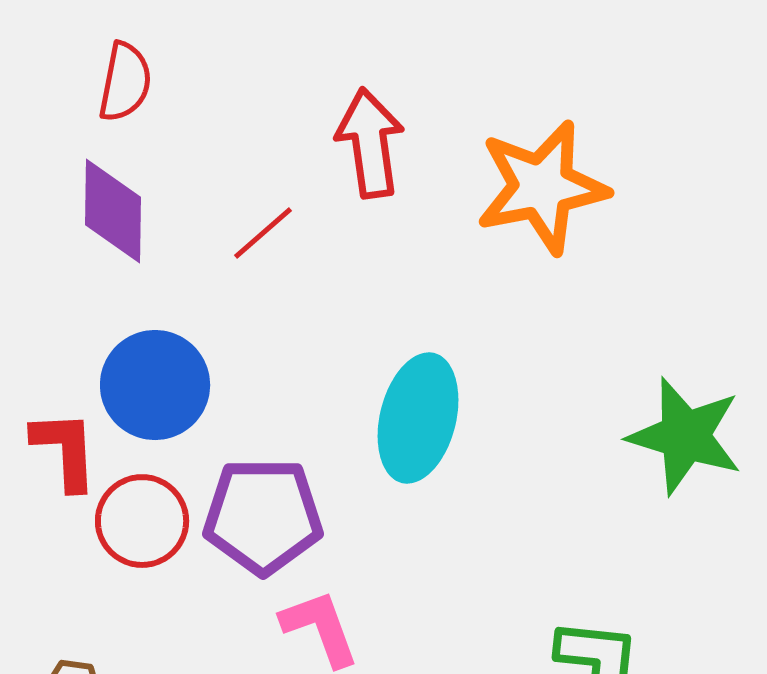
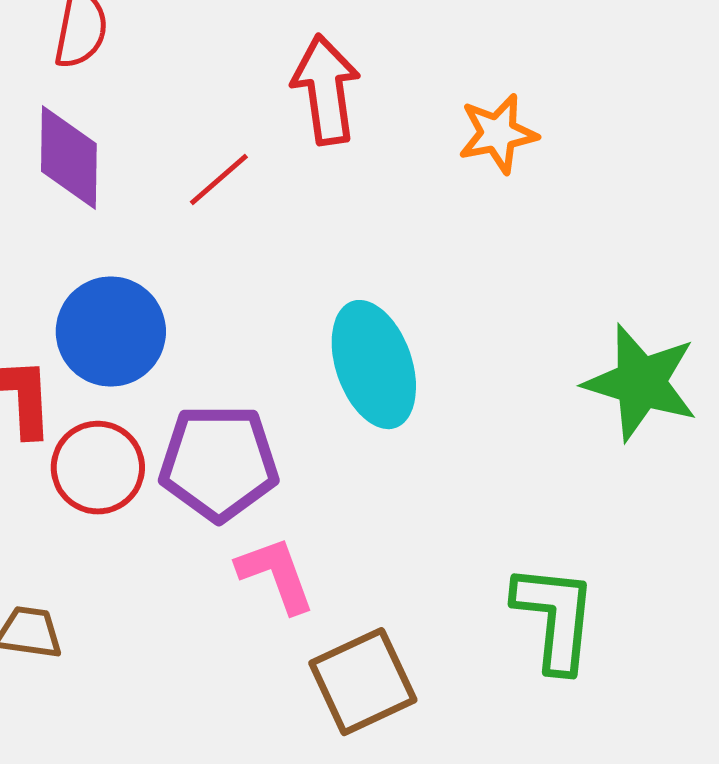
orange star: (542, 187) -> (498, 134), size x0.6
cyan ellipse: (418, 418) -> (374, 365), turned -33

